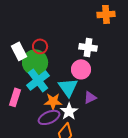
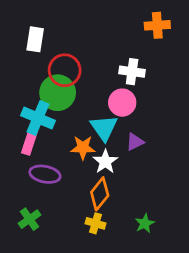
red circle: (40, 46) -> (65, 70), size x1.5
white rectangle: (19, 51) -> (35, 39), moved, turned 36
cyan cross: (38, 80) -> (38, 118), moved, turned -30
purple ellipse: (49, 117) -> (45, 174), moved, turned 35

